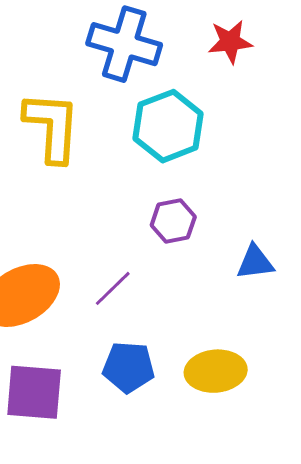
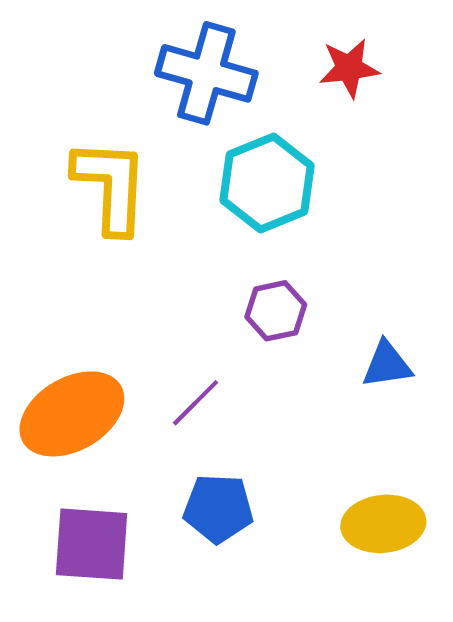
yellow ellipse: (216, 371) -> (383, 524), moved

